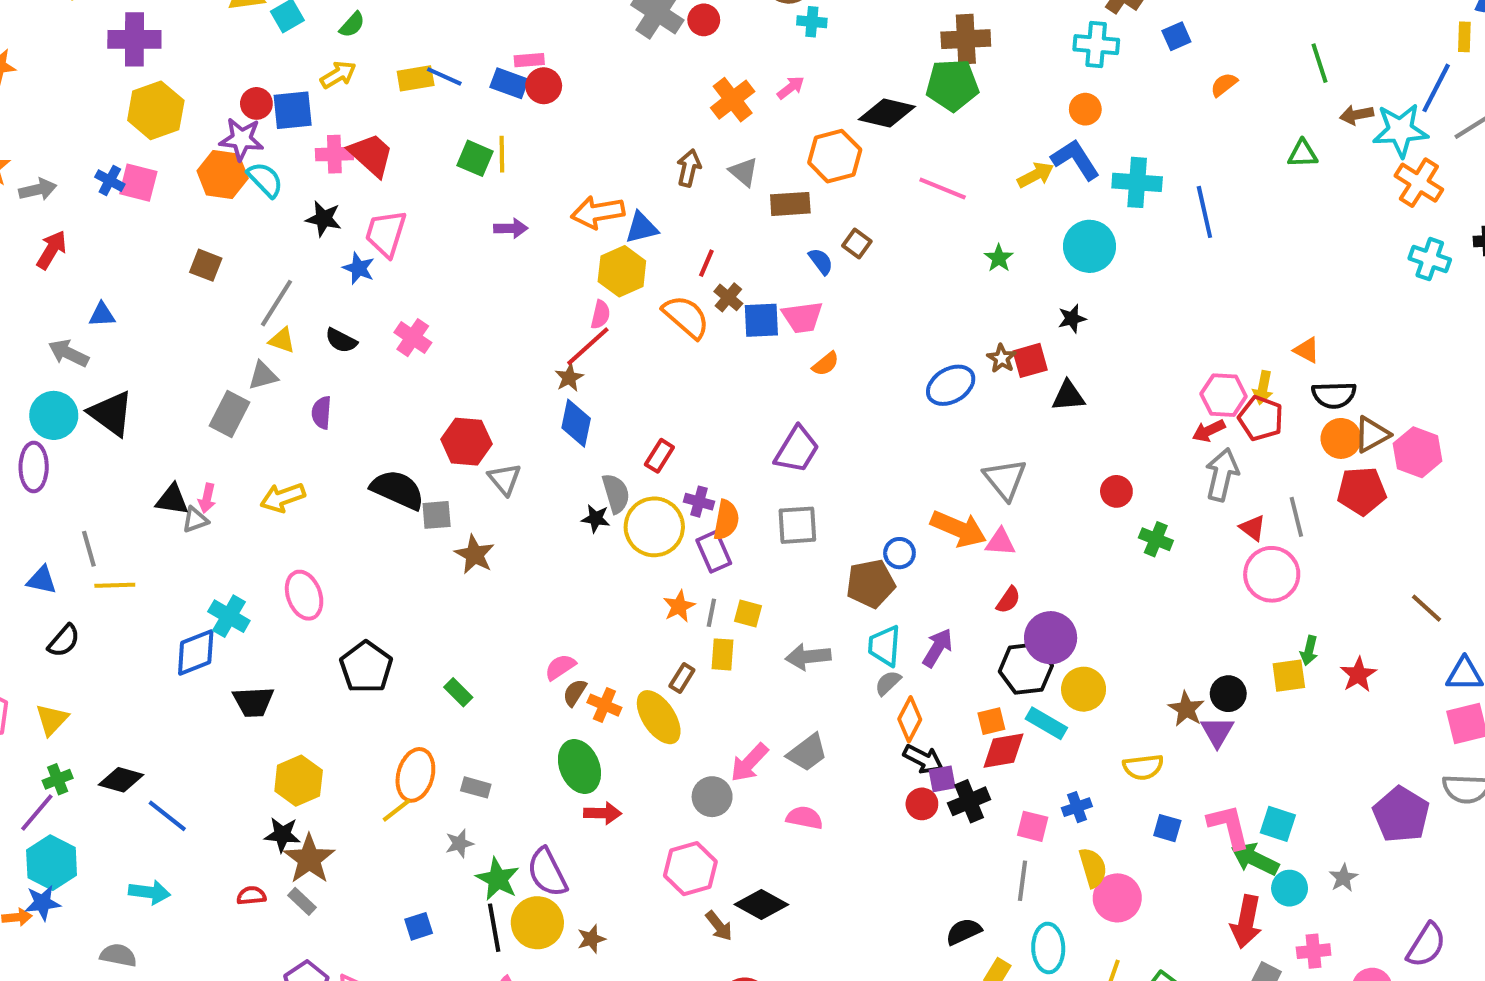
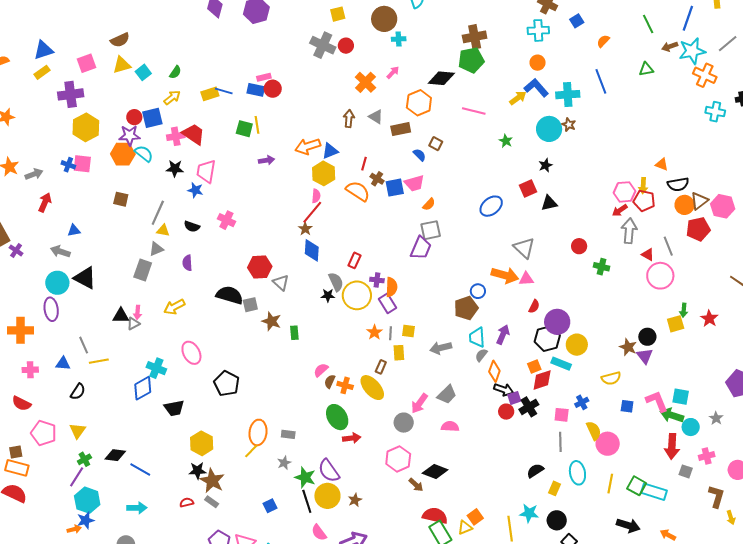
blue line: (1436, 88) -> (688, 18), moved
blue line: (1204, 212) -> (601, 81), moved
brown star: (1002, 358) -> (569, 125), moved
gray square: (797, 525) -> (431, 230), moved
green rectangle: (458, 692) -> (294, 333), moved, turned 48

